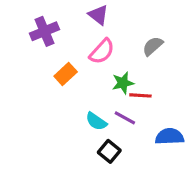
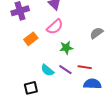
gray semicircle: (153, 46) -> (96, 33), moved
red line: (140, 95) -> (85, 67), moved
black square: (109, 151) -> (31, 88), moved, turned 32

